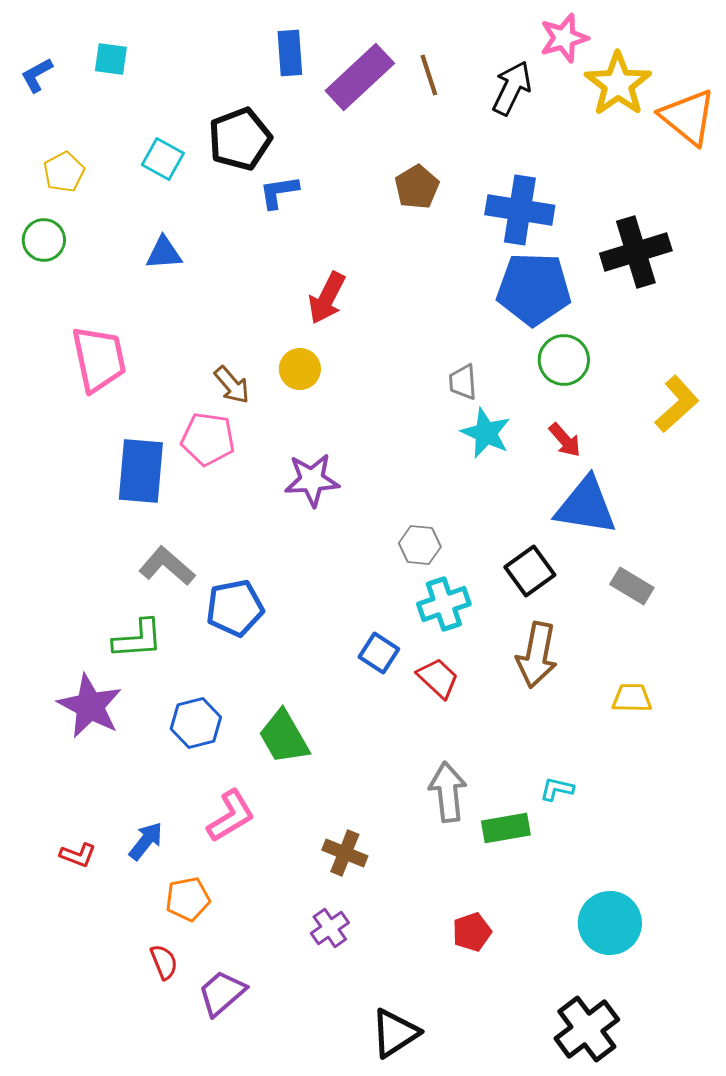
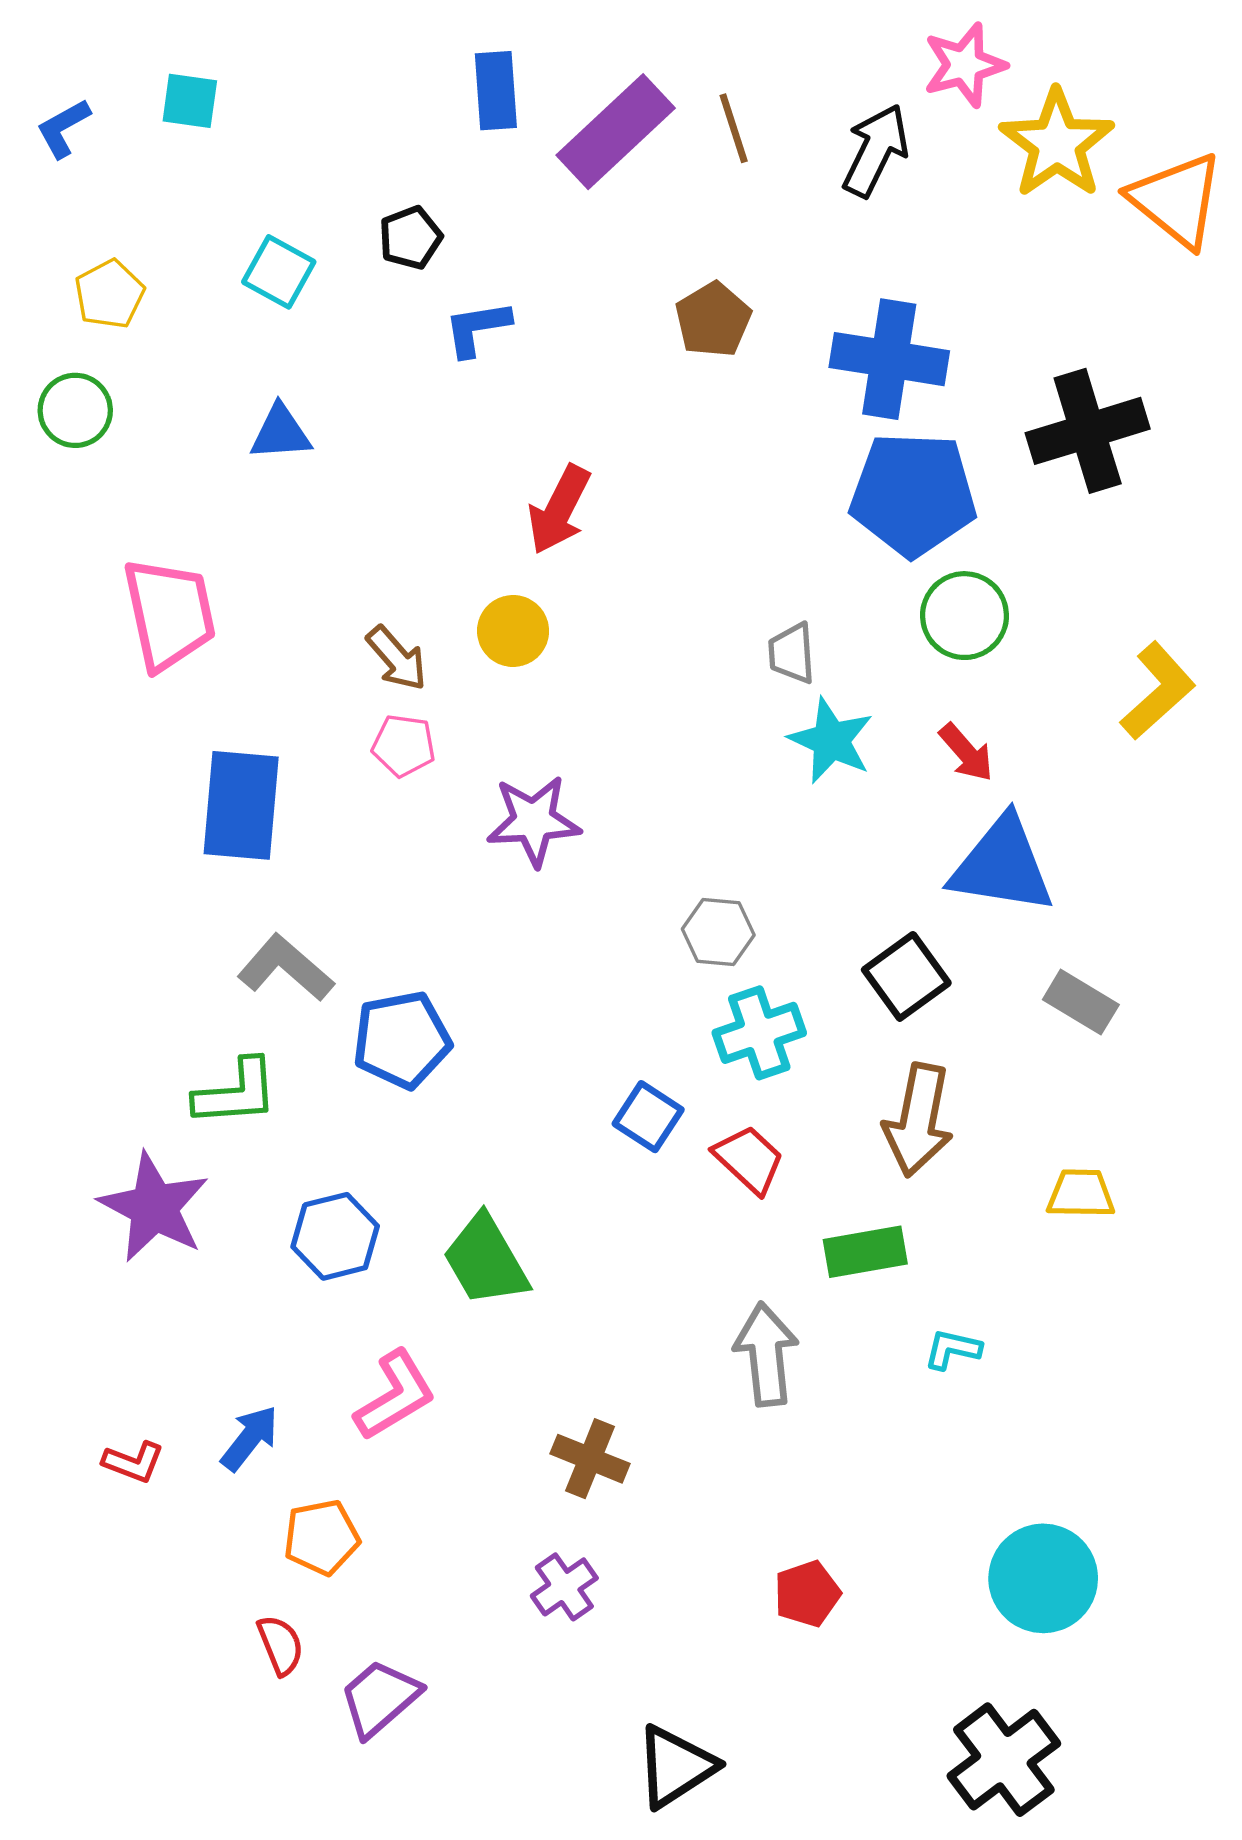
black pentagon: (240, 139) -> (410, 238), size x0.6
pink pentagon: (208, 439) -> (404, 746), moved, size x0.7
green rectangle: (506, 828) -> (865, 1252), moved

